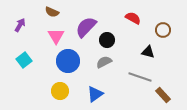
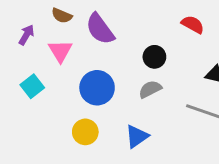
brown semicircle: (52, 12) -> (62, 16), moved
purple semicircle: (86, 27) -> (100, 29), moved, turned -80
pink triangle: (56, 36) -> (60, 51), moved

